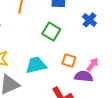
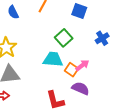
cyan trapezoid: (36, 65) -> (53, 59), moved
pink arrow: (93, 65) -> (82, 65), moved

